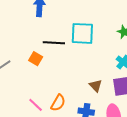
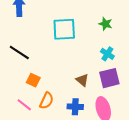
black line: (54, 43) -> (19, 53), moved, turned 35
orange square: (36, 59) -> (33, 80), moved

